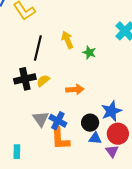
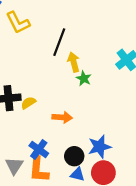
yellow arrow: (67, 40) -> (74, 62), moved
black line: (38, 48) -> (59, 42), moved
gray triangle: (41, 119) -> (14, 166), moved

